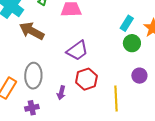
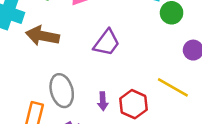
red hexagon: (86, 79) -> (133, 104), moved
yellow line: (116, 98) -> (173, 87), turned -40

